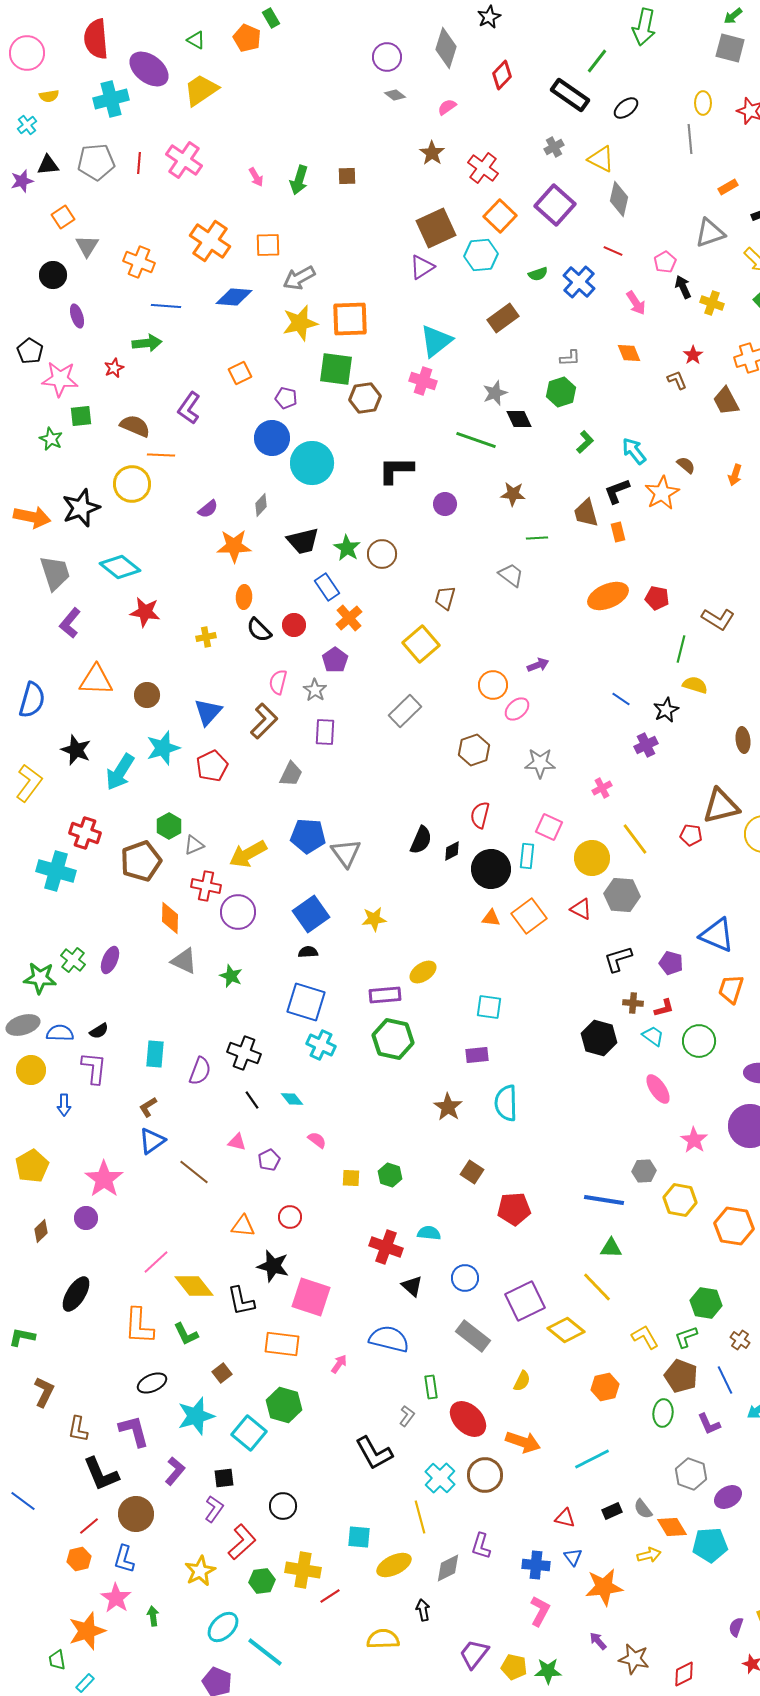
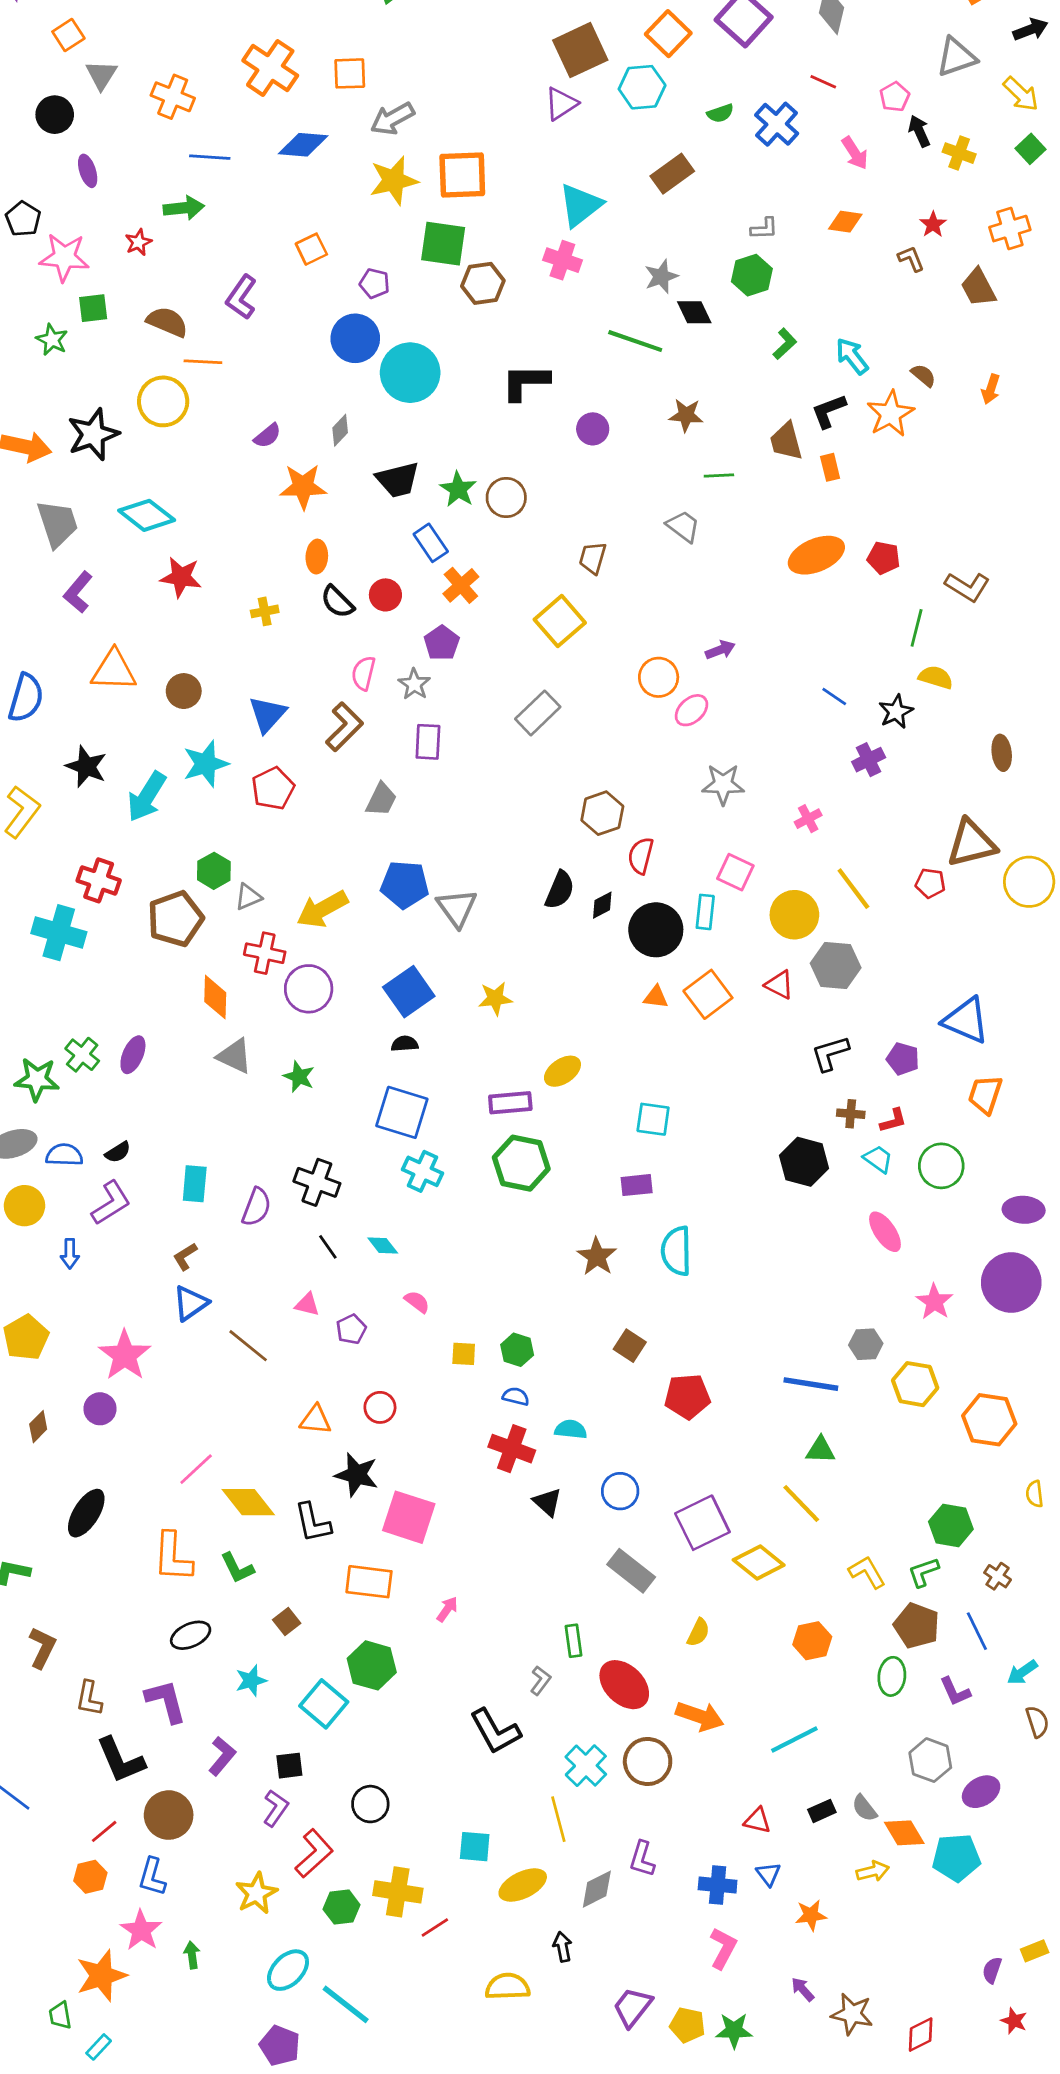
orange diamond: (629, 353) -> (845, 222), turned -60
brown hexagon: (474, 750) -> (602, 813), moved
purple L-shape: (94, 1068) -> (111, 1203), turned 52
blue semicircle: (389, 1339) -> (516, 1396), moved, size x0.5
cyan star: (196, 1416) -> (251, 1681), size x0.6
orange star: (604, 1587) -> (811, 1915), size x0.6

